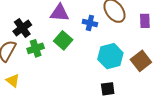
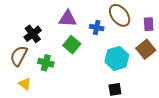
green cross: (36, 48) -> (46, 63), moved, turned 35
brown square: (141, 61) -> (146, 49), moved

